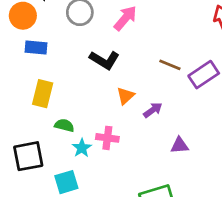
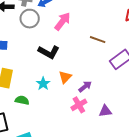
brown line: (170, 65) -> (98, 40), moved
pink cross: (107, 138) -> (79, 105), moved, turned -35
cyan star: (82, 148) -> (43, 84), moved

